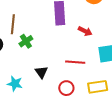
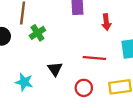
red arrow: (85, 31) -> (106, 22), turned 56

